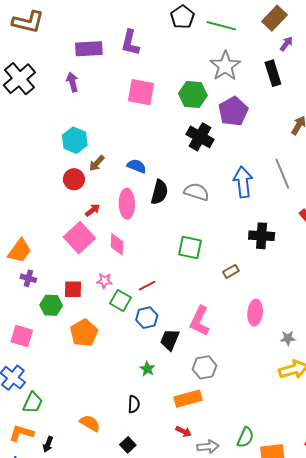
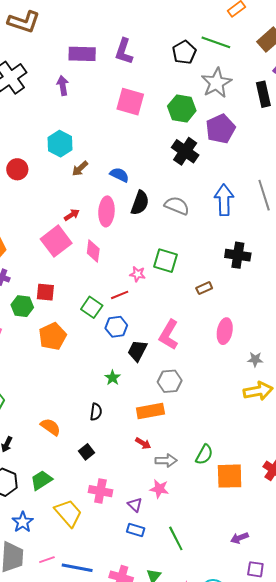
black pentagon: (182, 17) -> (184, 52), moved
red circle: (74, 179) -> (17, 169), moved
pink star: (104, 281) -> (137, 274), moved

